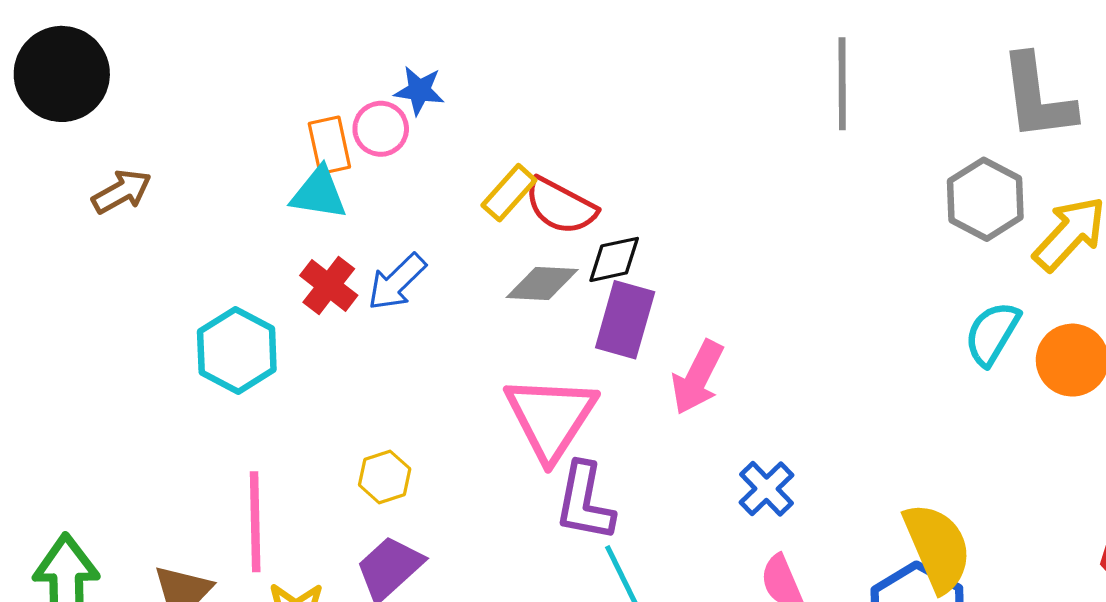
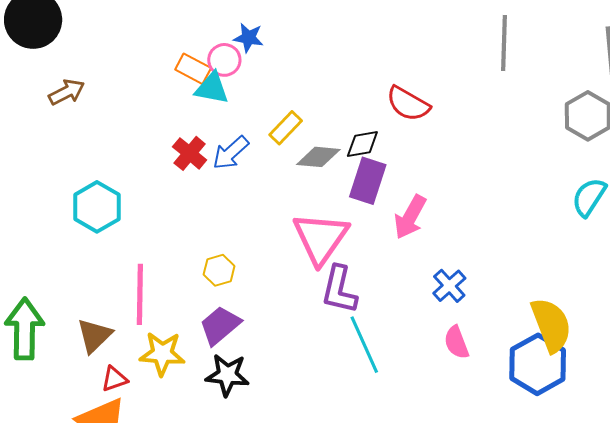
orange rectangle: (329, 145) -> (193, 69), turned -52
cyan triangle: (319, 193) -> (212, 88), moved
yellow rectangle: (509, 193) -> (286, 128), moved
red semicircle: (561, 206) -> (408, 104), moved
cyan hexagon: (237, 350) -> (97, 207), moved

